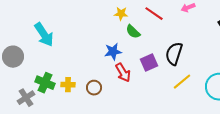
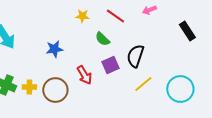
green semicircle: (133, 32) -> (102, 39), moved
blue star: (113, 52) -> (54, 49), moved
brown circle: (94, 88) -> (55, 90), size x1.6

